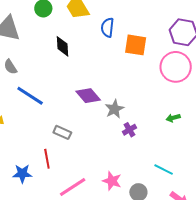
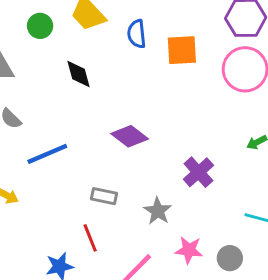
blue line: (30, 96) -> (47, 154), turned -44
gray star: (114, 109) -> (158, 211), moved
purple cross: (129, 130) -> (198, 172), size x1.5

